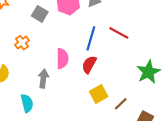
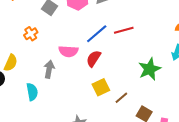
red line: (119, 33) -> (124, 30), turned -48
blue line: (91, 38) -> (97, 34), turned 30
pink semicircle: (62, 59) -> (68, 51), turned 90

